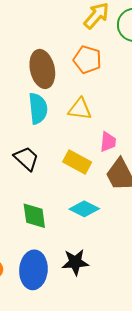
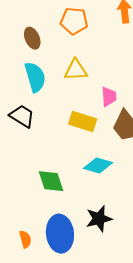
brown ellipse: (42, 69) -> (32, 38), size x0.6
black trapezoid: (26, 158) -> (22, 116), moved

